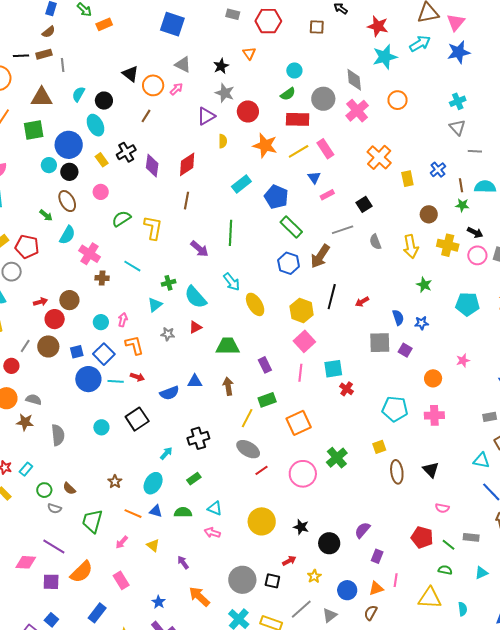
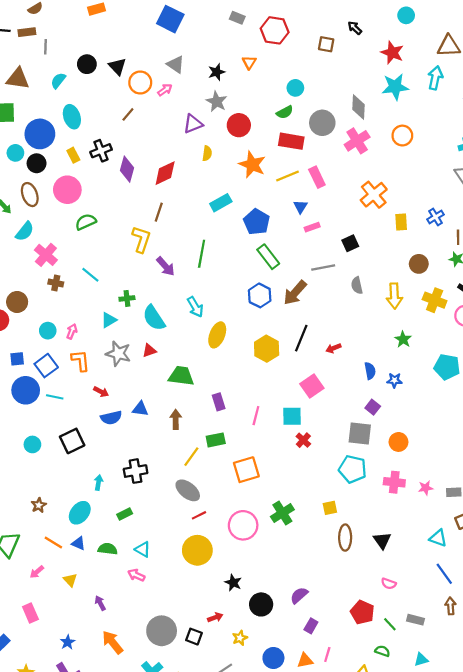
cyan arrow: (420, 44) -> (435, 78), turned -55
black circle: (104, 101) -> (87, 64), moved
pink circle: (101, 192) -> (67, 190), size x1.6
yellow L-shape: (153, 228) -> (141, 239), moved
yellow ellipse: (255, 304) -> (217, 335), turned 45
gray star: (168, 334) -> (118, 354), size x1.6
pink square: (304, 341) -> (312, 386), moved
gray square: (380, 343) -> (360, 434), moved
pink star: (463, 360) -> (426, 488), moved
red arrow: (137, 377) -> (101, 392), moved
cyan arrow: (166, 453) -> (99, 482), turned -40
yellow circle: (262, 521) -> (197, 550), moved

